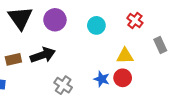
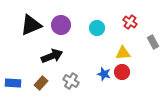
black triangle: (20, 18) -> (31, 25), turned 45
brown rectangle: (13, 59) -> (41, 83), moved, turned -32

